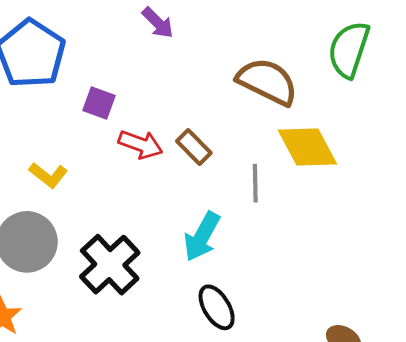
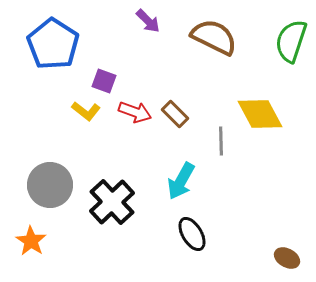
brown semicircle: (267, 82) -> (214, 37), moved
yellow L-shape: (48, 175) -> (86, 111), moved

